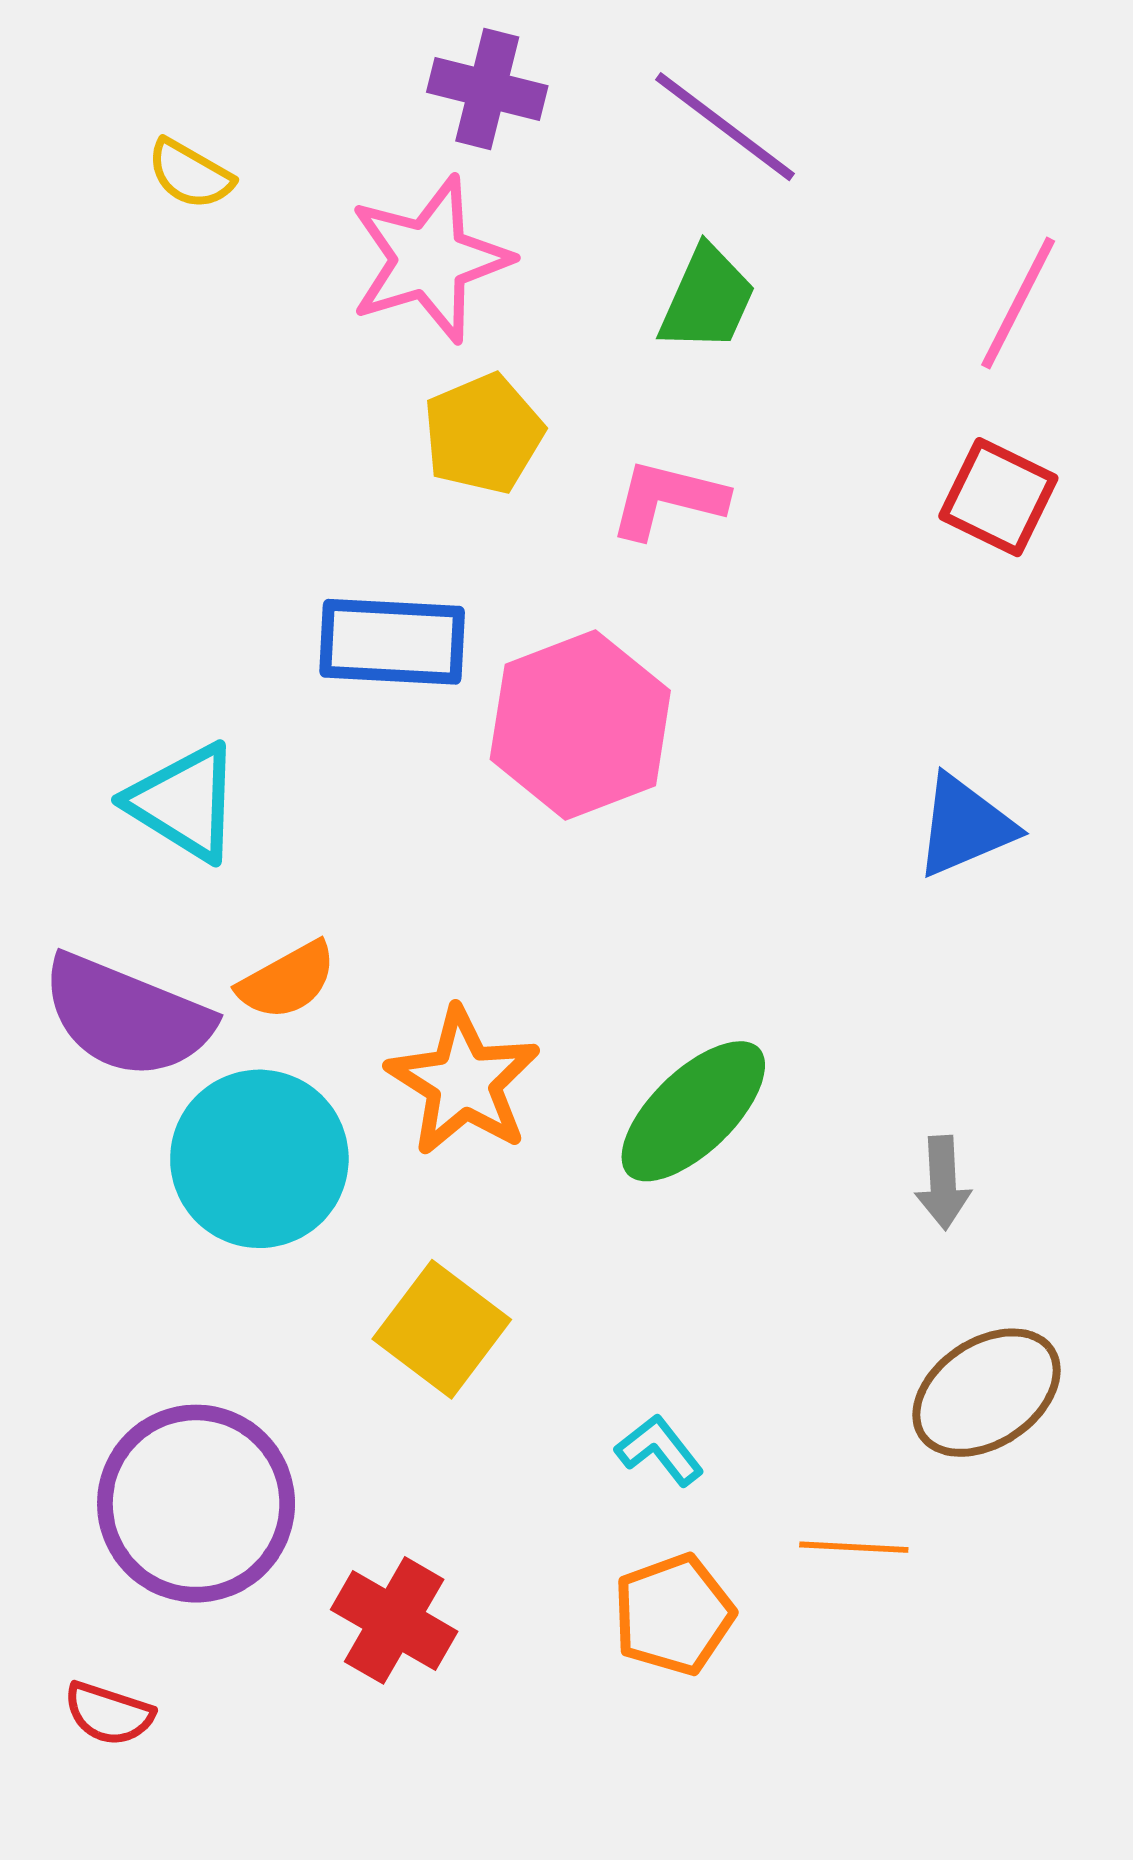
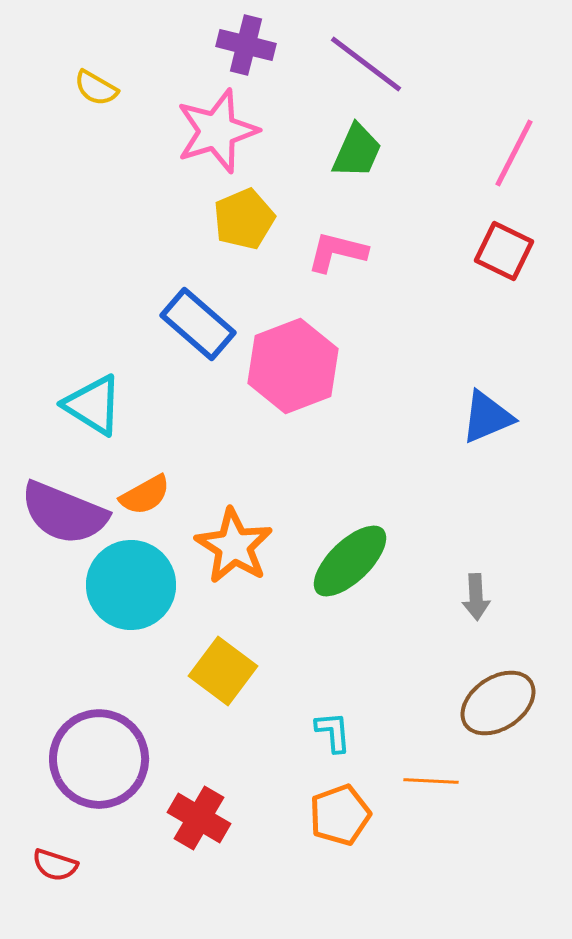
blue rectangle: (392, 642) -> (198, 324), turned 38
cyan L-shape: (660, 1450) -> (333, 732), turned 33

